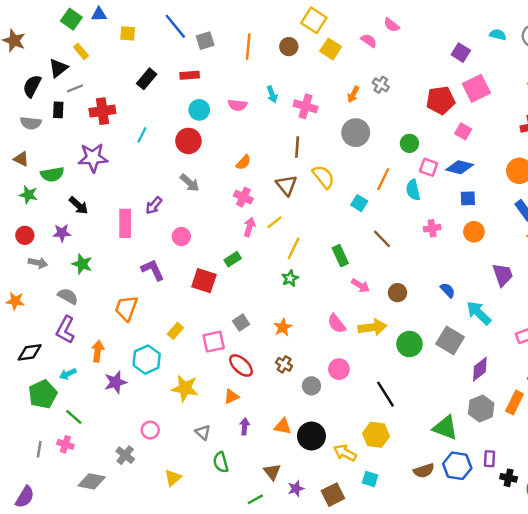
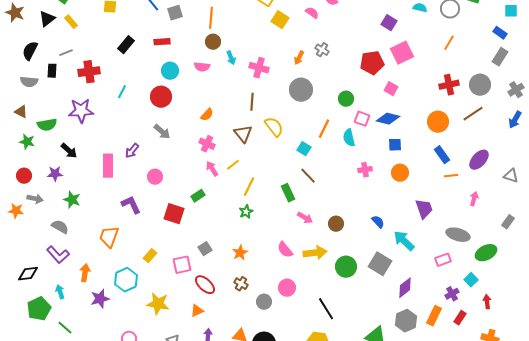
brown circle: (289, 47) -> (213, 42), moved
black triangle: (58, 68) -> (47, 19), moved
pink arrow: (249, 227) -> (212, 169), turned -49
brown line: (382, 239) -> (308, 176), moved
orange star: (15, 301) -> (16, 211), moved
purple L-shape: (65, 330) -> (58, 255), turned -70
cyan arrow: (68, 374) -> (60, 292), turned 96

